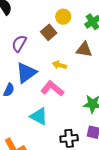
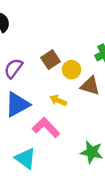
yellow circle: (63, 17) -> (71, 70), moved

